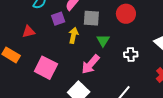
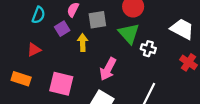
green triangle: (103, 40) -> (129, 33), moved, size x1.5
white cross: (131, 54) -> (148, 49), turned 32

